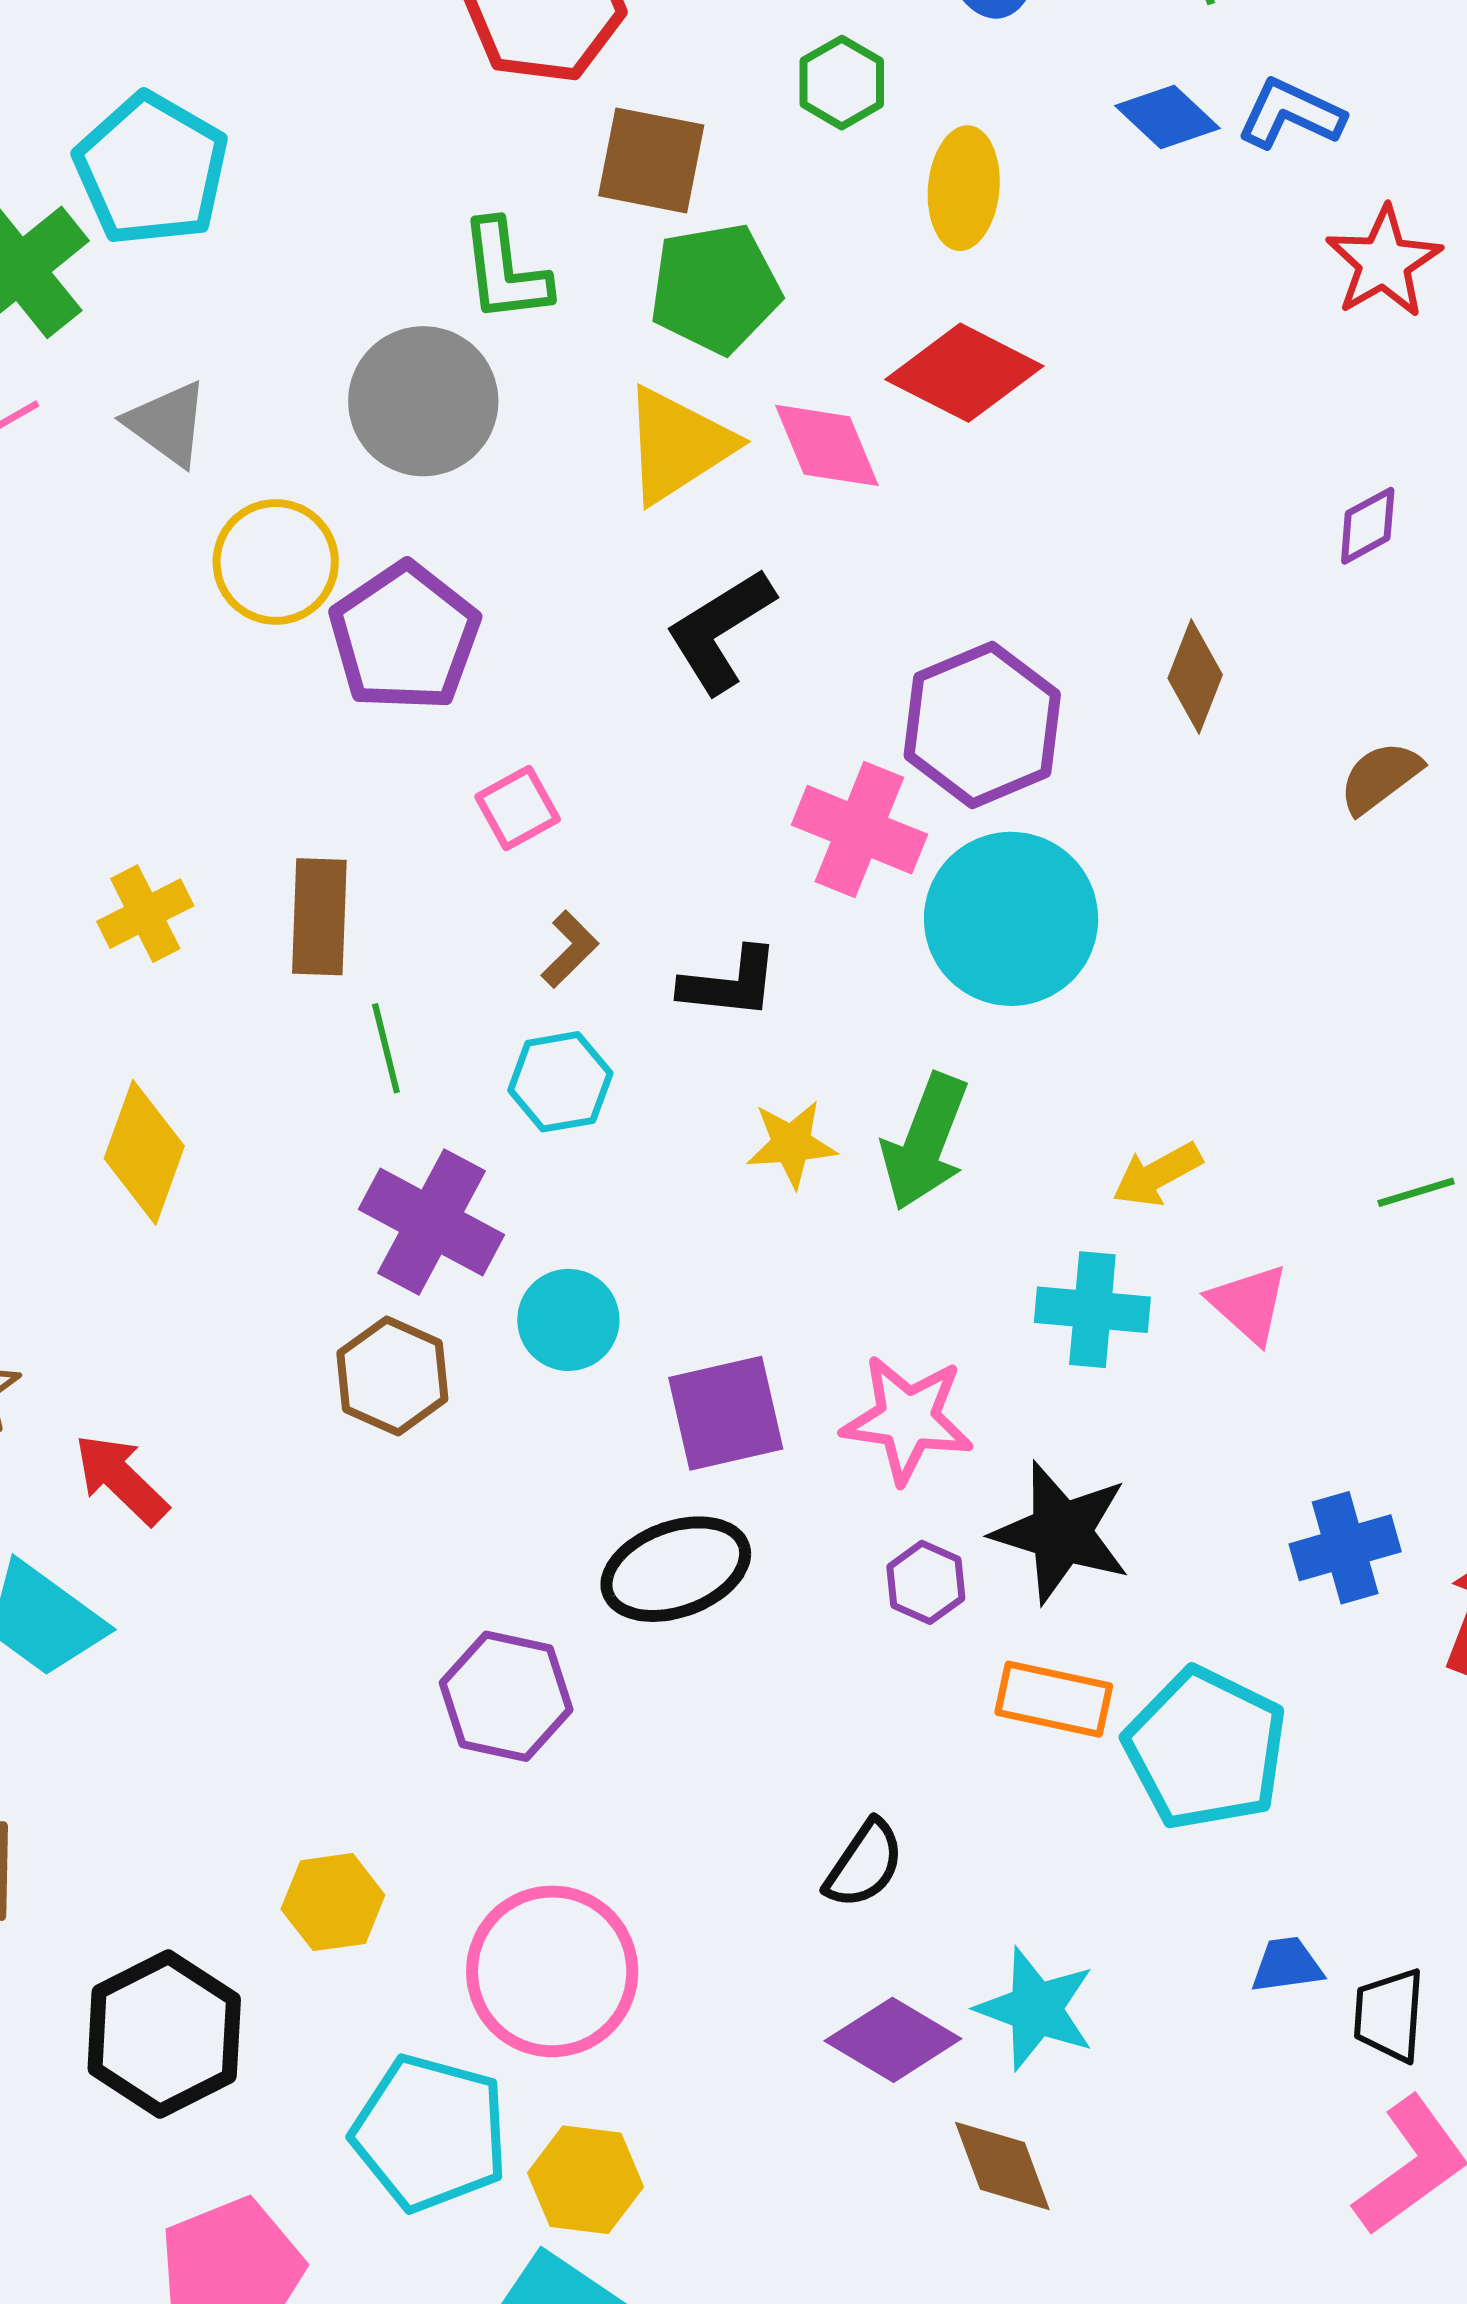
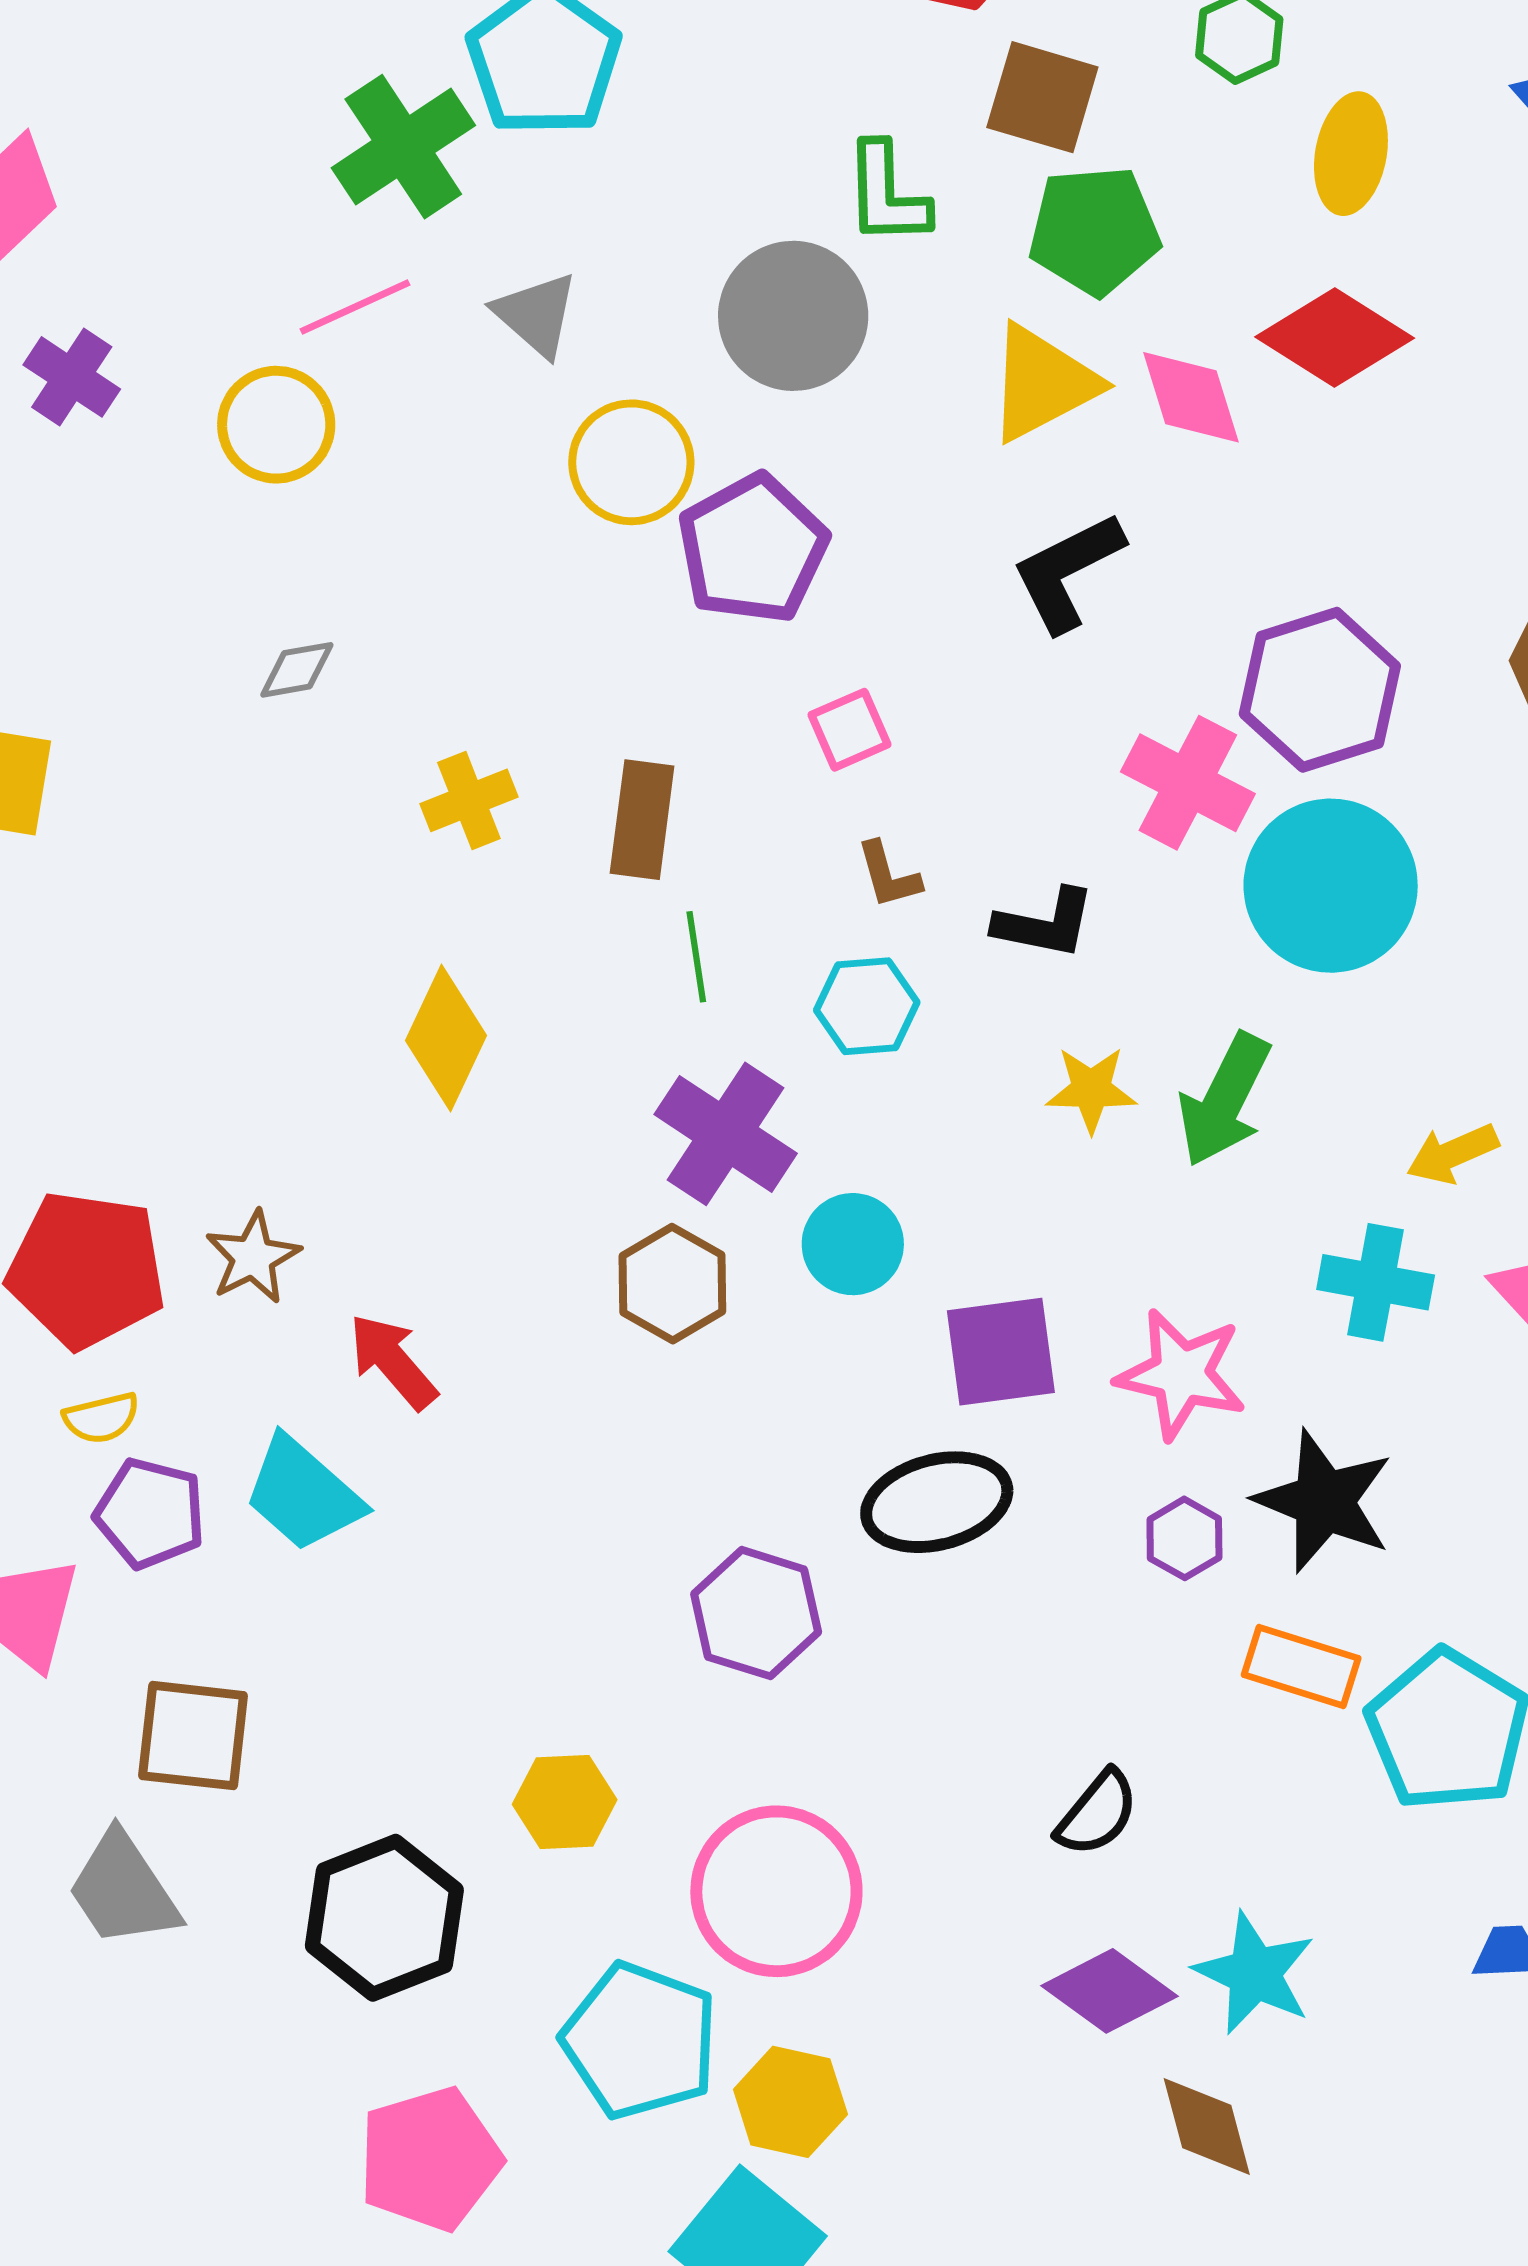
brown L-shape: (570, 949) -> (888, 875), turned 114

